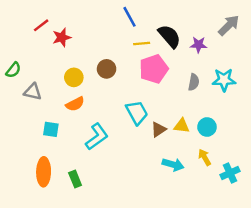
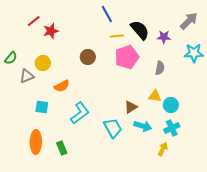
yellow circle: (74, 77) -> (43, 63), moved
cyan star: (224, 80) -> (194, 53), moved
gray triangle: (33, 92) -> (27, 76), turned -35
cyan trapezoid: (137, 112) -> (113, 128), moved
yellow triangle: (182, 126) -> (155, 96), moved
yellow arrow: (205, 157) -> (163, 149), moved, turned 56
cyan arrow: (173, 165) -> (143, 126), moved
cyan cross: (230, 173) -> (172, 128), moved

